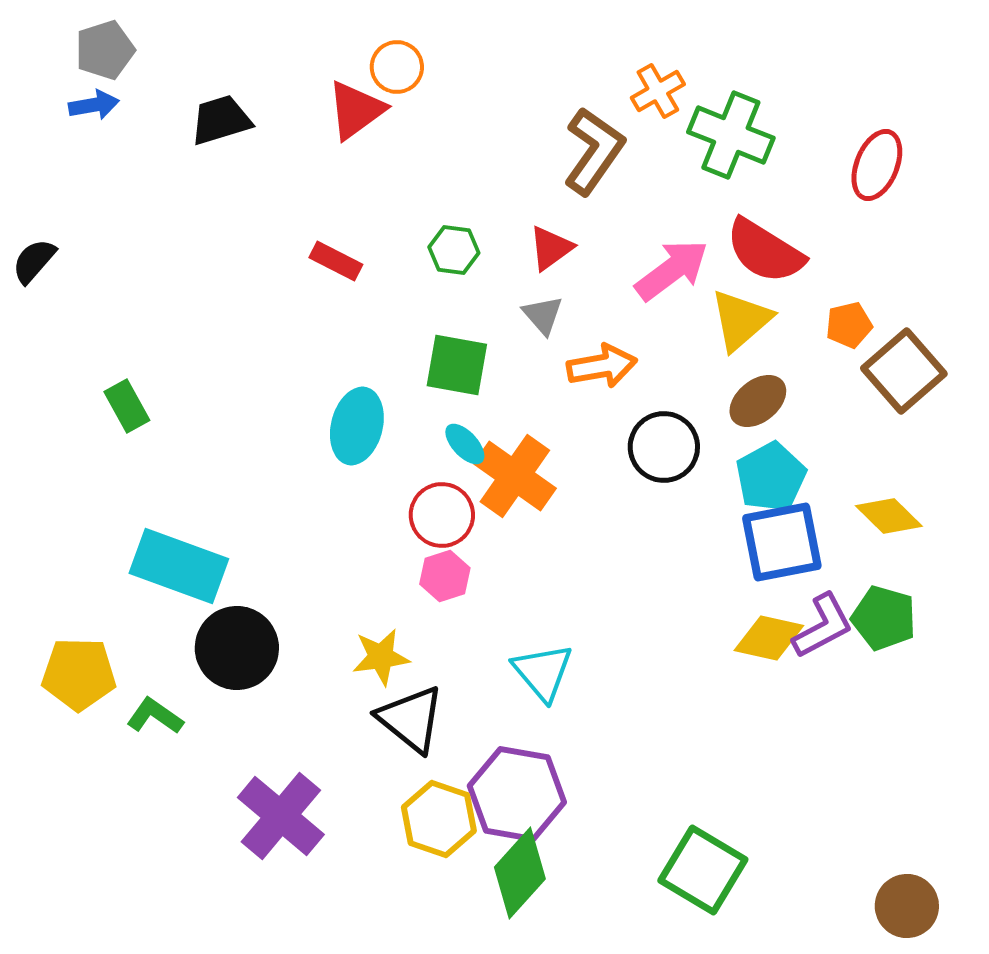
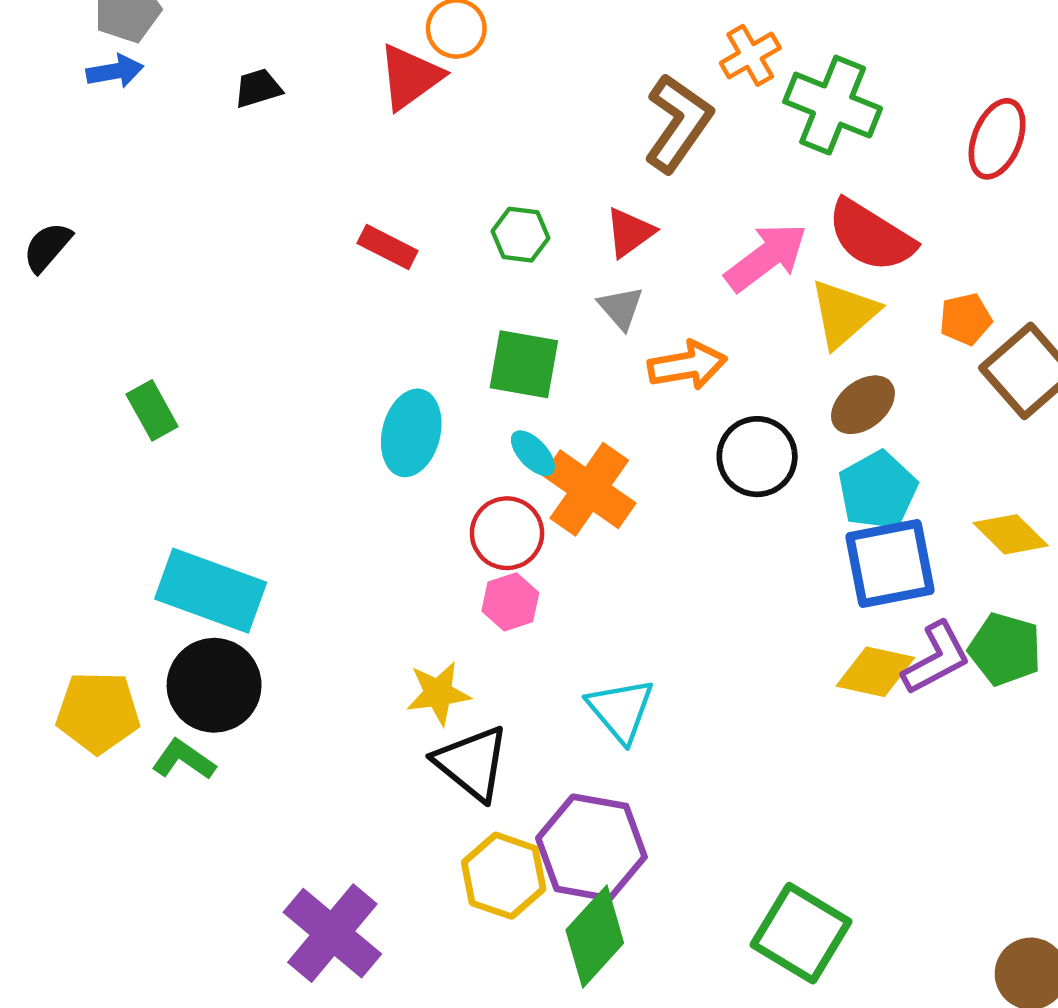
black trapezoid: (221, 120) -> (258, 88), size x0.7
black circle: (237, 648) -> (214, 685), moved
purple cross: (281, 816) -> (332, 933), moved

